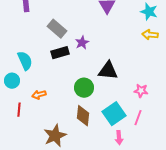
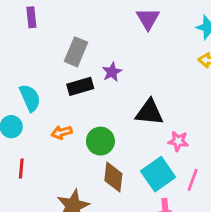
gray rectangle: (57, 29) -> (76, 52), turned 72
green circle: (84, 88) -> (100, 141), moved
pink star: (141, 91) -> (178, 141), moved
orange arrow: (39, 95) -> (62, 132), moved

